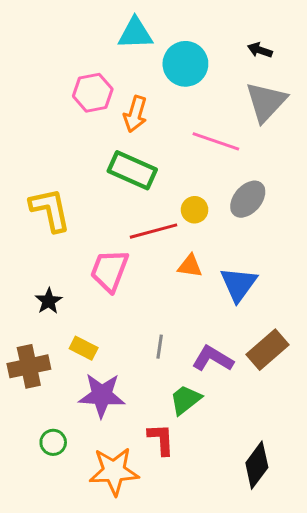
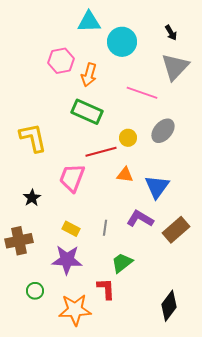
black arrow: (260, 50) -> (171, 33), turned -140
yellow rectangle: (84, 348) -> (71, 229), moved
purple L-shape: (213, 359) -> (140, 219), moved

